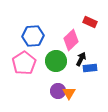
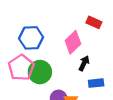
green circle: (56, 61) -> (40, 72), moved
blue rectangle: (90, 68) -> (96, 83), moved

